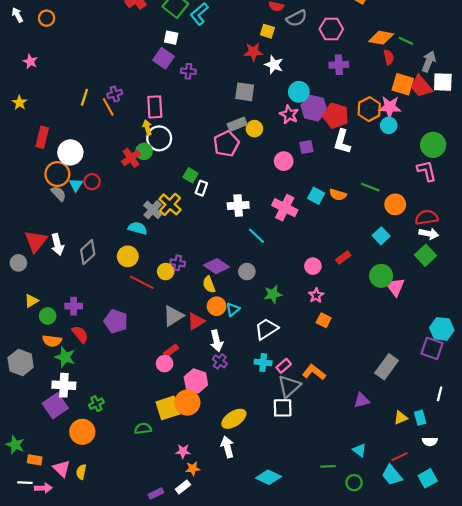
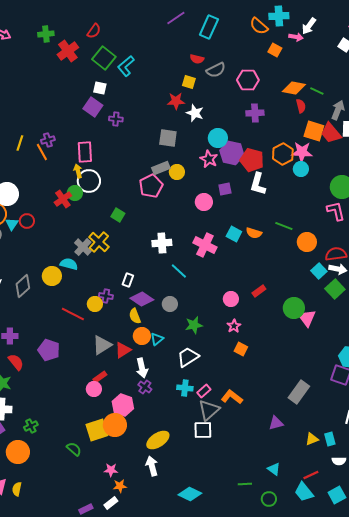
white rectangle: (201, 188) -> (128, 280), moved
cyan square: (381, 236) -> (319, 271), moved
yellow circle: (128, 256) -> (52, 276), moved
green semicircle: (143, 429) -> (74, 449), turned 49

